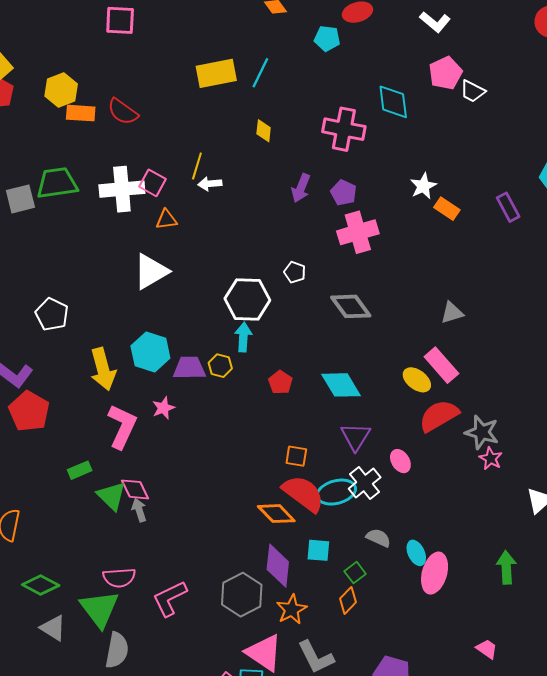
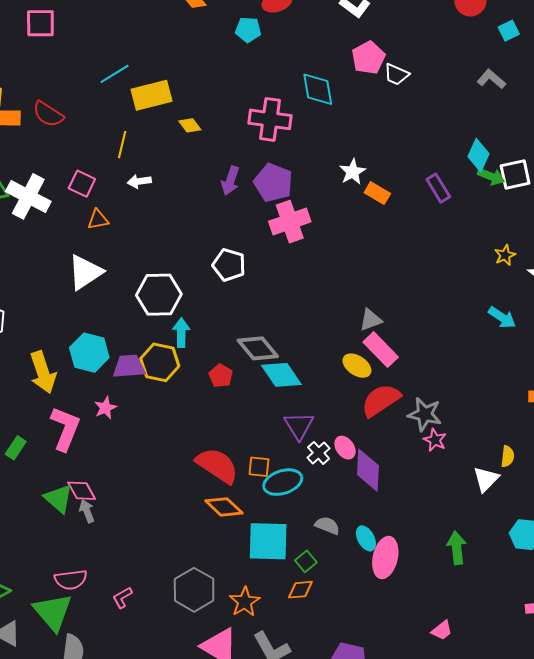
yellow rectangle: (216, 73) -> (152, 95), moved
cyan line: (260, 73) -> (115, 74), moved, turned 36
yellow diamond: (264, 131) -> (190, 125), turned -40
yellow line: (197, 166) -> (122, 145), moved
white cross: (122, 189) -> (28, 196), moved, turned 36
purple pentagon: (344, 193) -> (273, 183), size x1.5
white pentagon: (295, 272) -> (229, 265), size x1.5
white hexagon: (247, 299) -> (159, 295), moved
gray diamond: (351, 306) -> (258, 348), moved
gray triangle: (452, 313) -> (371, 320), moved
yellow hexagon: (220, 366) -> (160, 362), size x1.6
orange square: (296, 456) -> (259, 467), moved
green rectangle: (80, 470) -> (16, 448), moved, turned -30
white cross: (365, 483) -> (319, 453), moved, size x0.7
red semicircle: (303, 494) -> (217, 465), moved
cyan square: (318, 550) -> (268, 541), size x1.8
purple diamond: (278, 566) -> (368, 470), moved
pink L-shape: (170, 598) -> (122, 598), size x0.6
orange diamond: (348, 600) -> (300, 590), turned 44
pink trapezoid: (487, 649) -> (442, 630), turned 110

